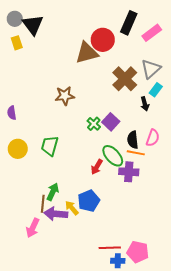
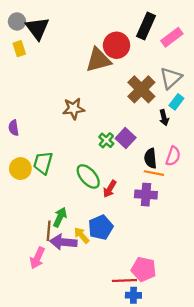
green trapezoid: (50, 146) -> (43, 163), moved
green ellipse: (113, 156) -> (88, 176), moved
pink pentagon: (138, 252) -> (144, 269), moved

